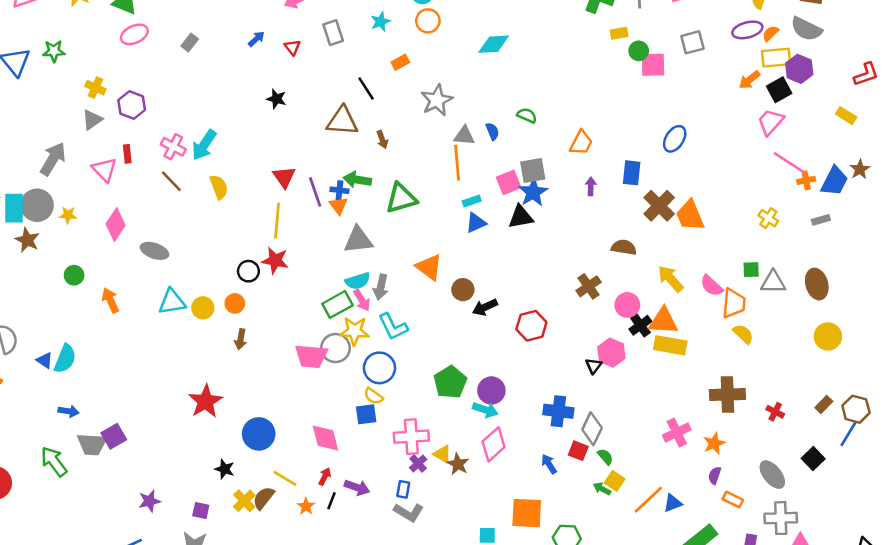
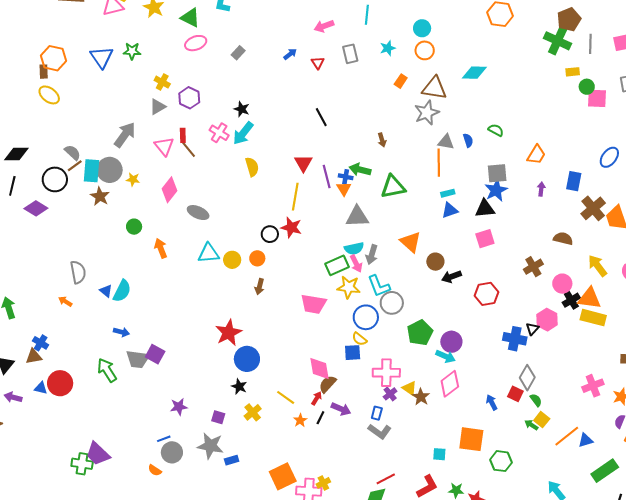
orange rectangle: (400, 62) -> (401, 81), turned -32
black line: (366, 88) -> (321, 117), moved
black star: (276, 99) -> (242, 109), moved
brown triangle: (342, 121) -> (434, 88), moved
brown line: (171, 181) -> (188, 149), moved
pink square: (509, 182) -> (485, 239), moved
gray circle: (336, 348) -> (392, 303), moved
blue cross: (558, 411) -> (515, 339), moved
blue circle: (259, 434) -> (247, 359), moved
purple square: (114, 436) -> (155, 354), turned -36
brown semicircle: (264, 498) -> (328, 384), moved

